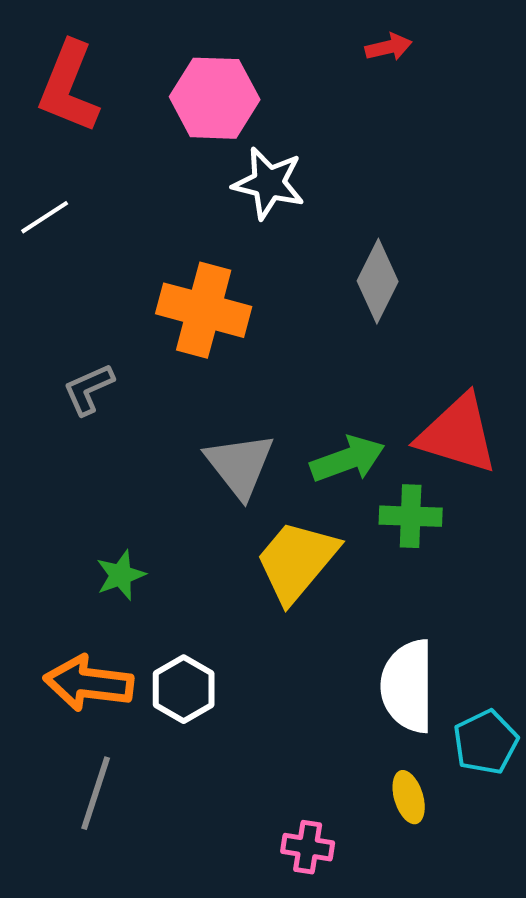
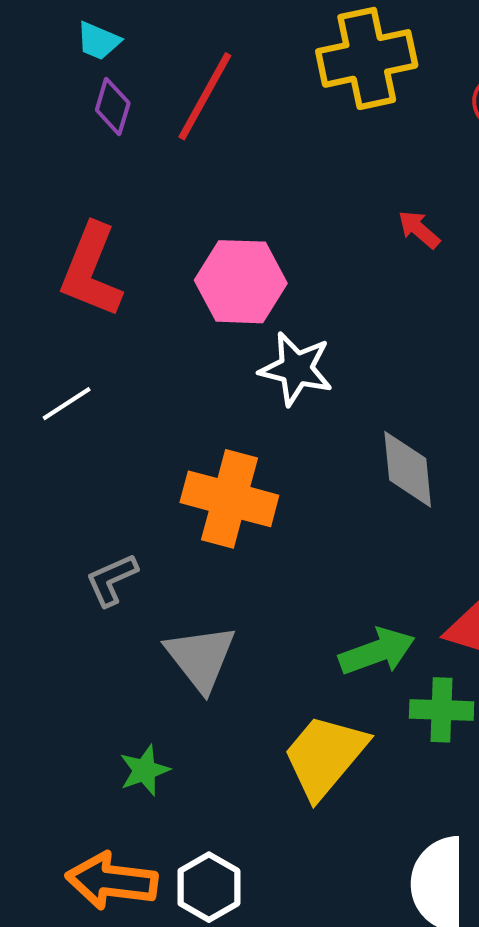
red arrow: (389, 47) -> (419, 229), turned -126
gray diamond: (378, 281) -> (408, 469), turned -32
gray triangle: (240, 465) -> (201, 658), moved

